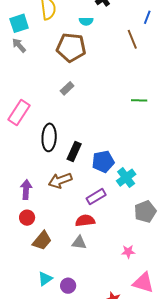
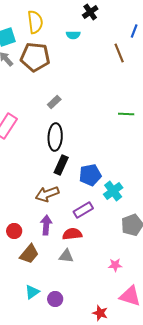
brown pentagon: (71, 47) -> (35, 57), moved
black ellipse: (49, 137) -> (55, 137), moved
purple arrow: (26, 190) -> (46, 225), moved

